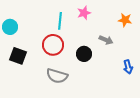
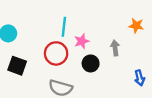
pink star: (84, 13) -> (82, 41), moved
gray arrow: (106, 40) -> (115, 48), turned -120

